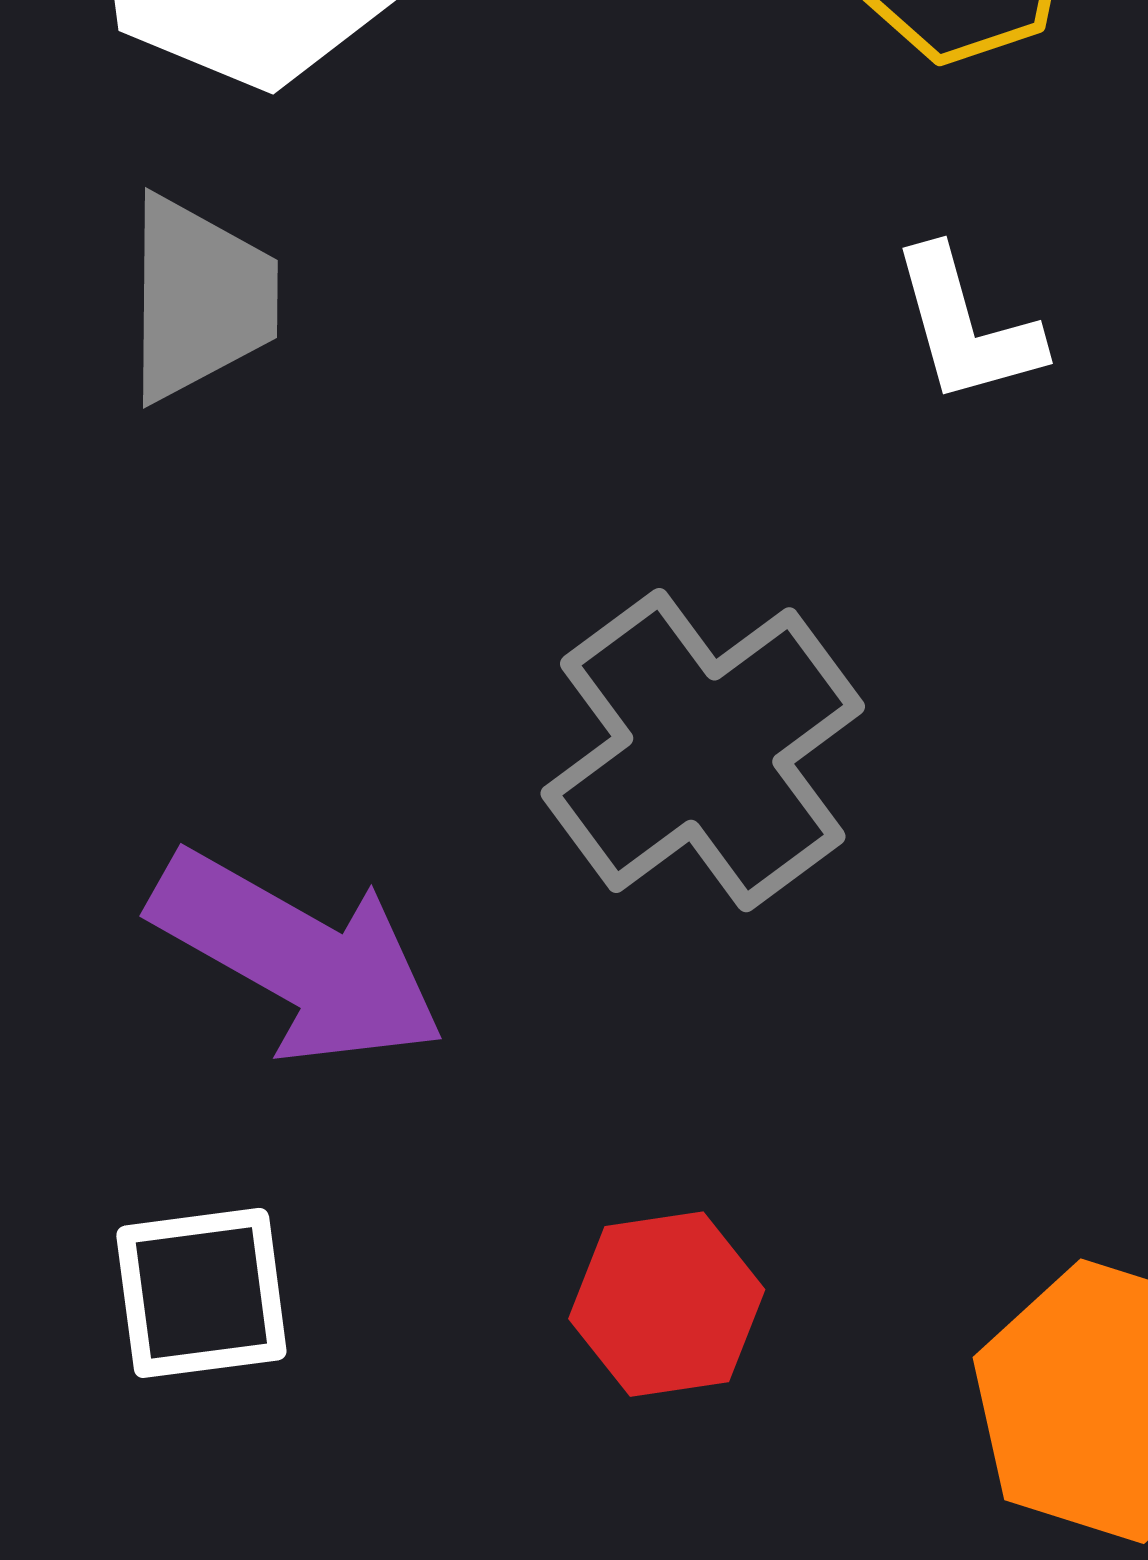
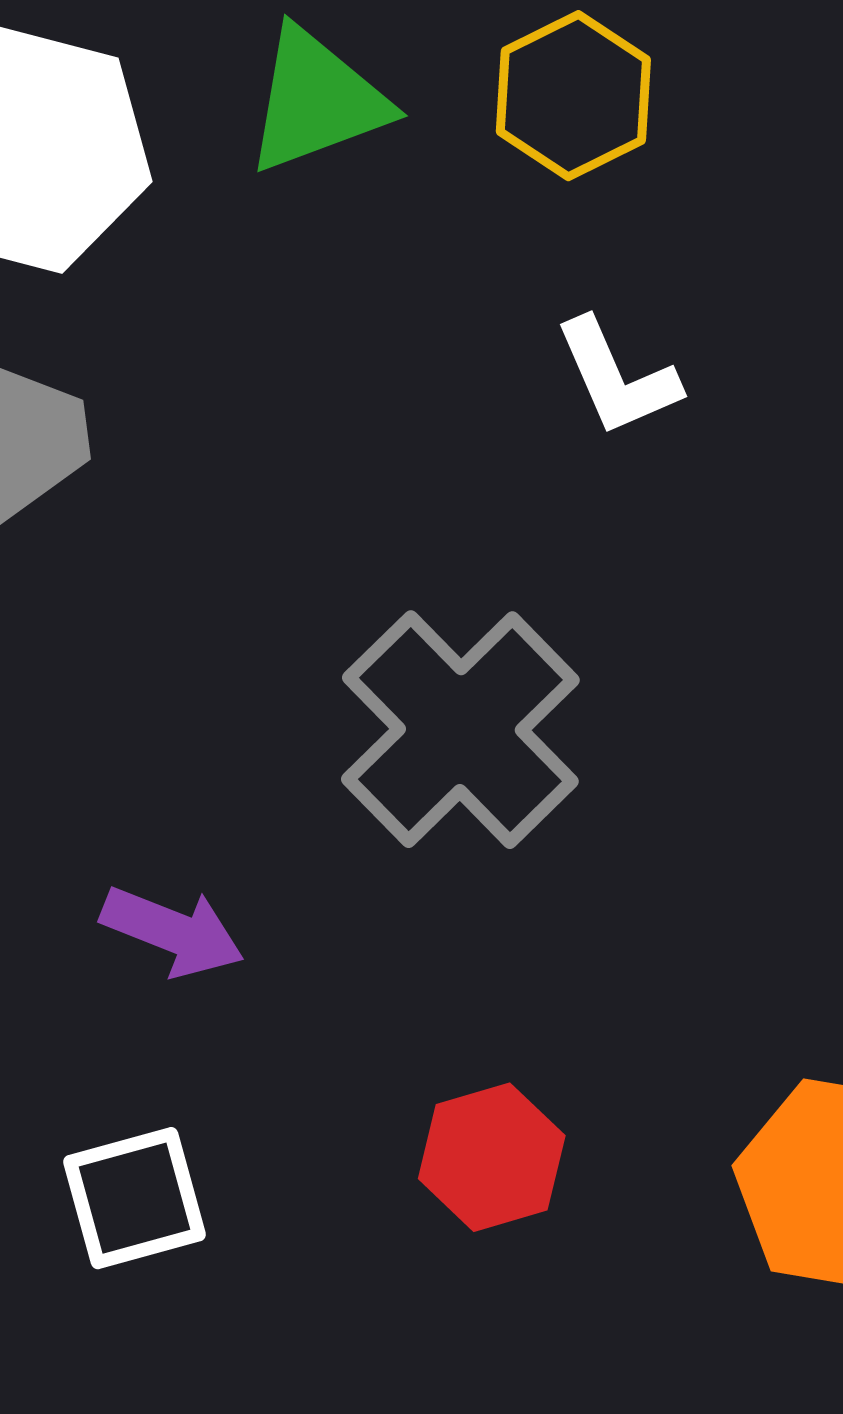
purple arrow: (298, 958) -> (172, 931), size x0.6

